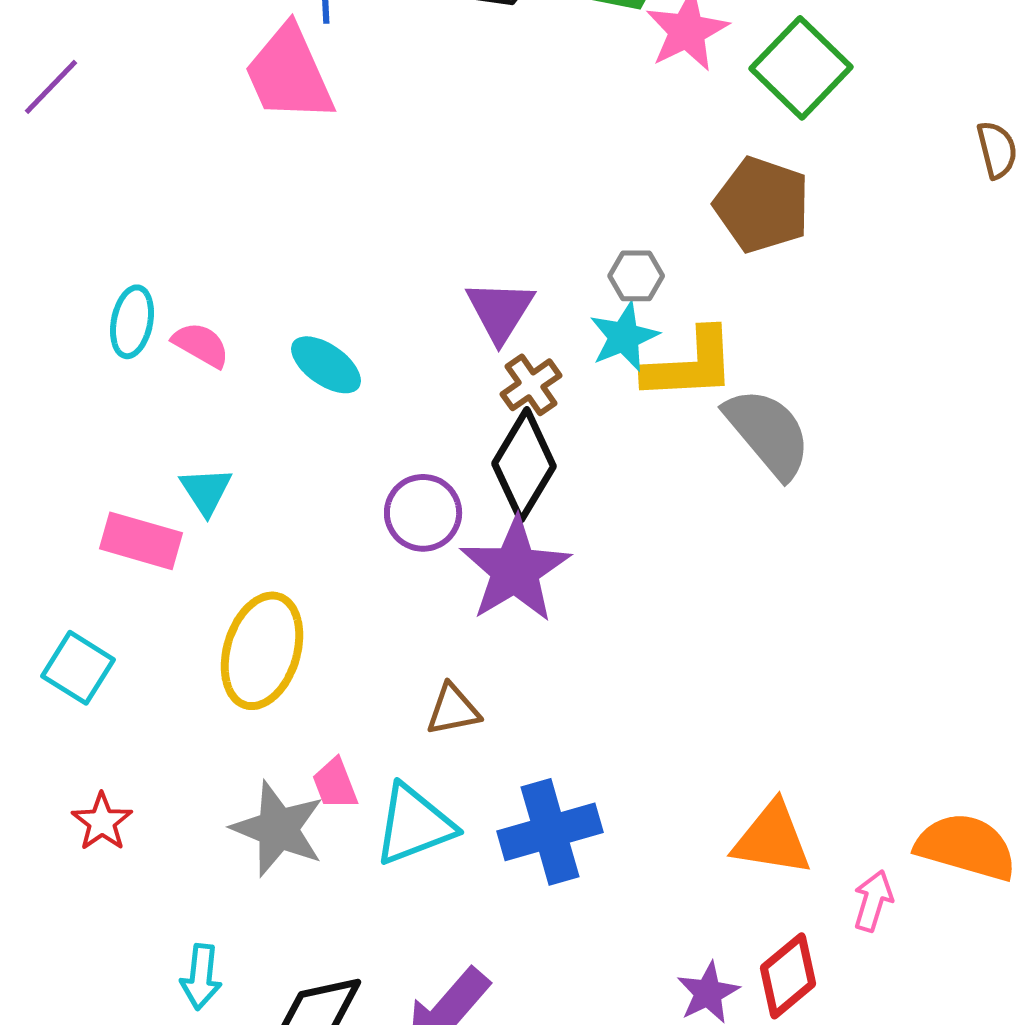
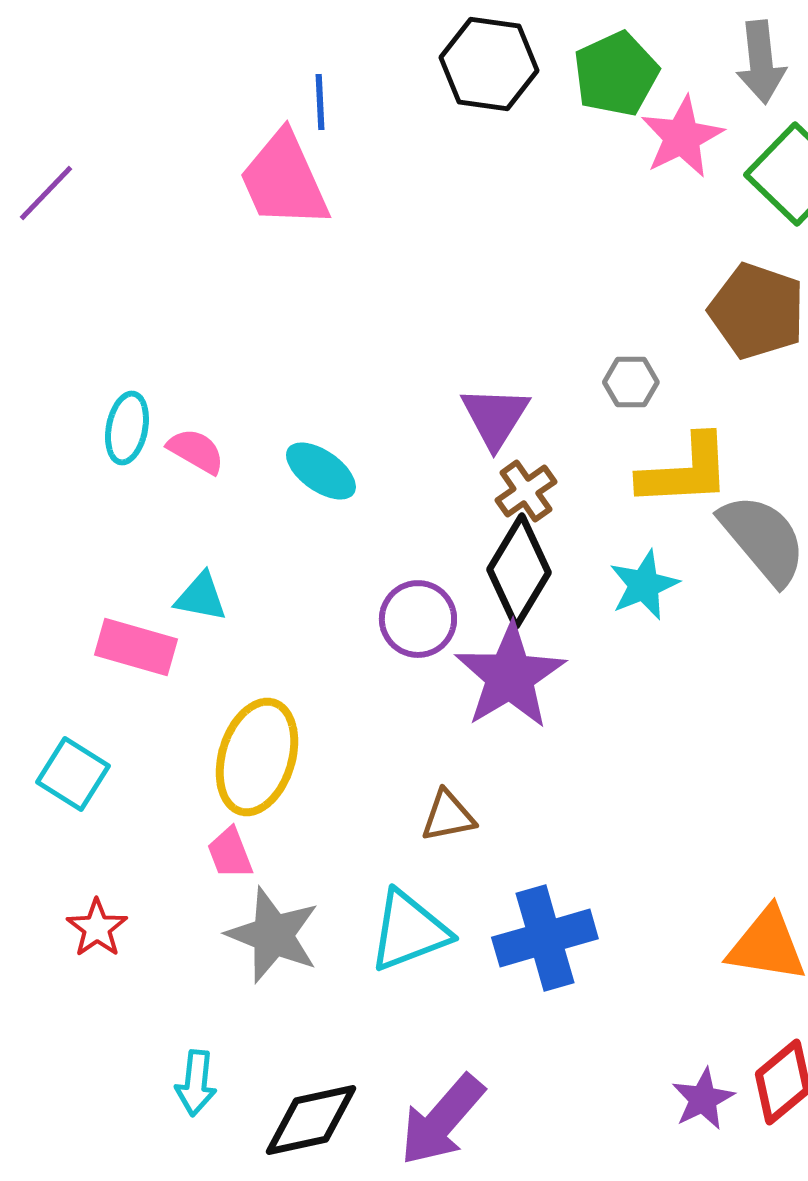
cyan star: (624, 337) -> (644, 585), moved
cyan triangle: (206, 491) -> (201, 597), turned -46
pink trapezoid: (335, 784) -> (230, 853), moved

